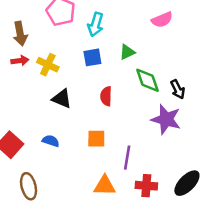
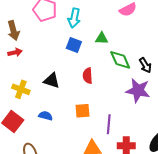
green triangle: (127, 52) -> (102, 38), turned 32
blue square: (92, 57) -> (74, 45), turned 35
yellow cross: (48, 65) -> (21, 89), moved

